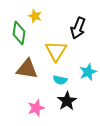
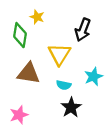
pink star: (36, 108) -> (19, 115), moved

